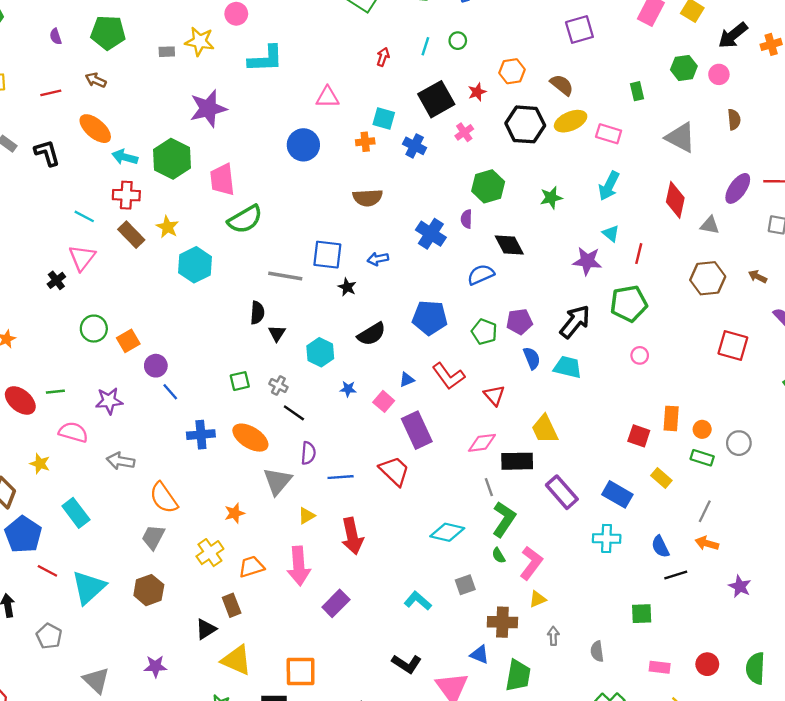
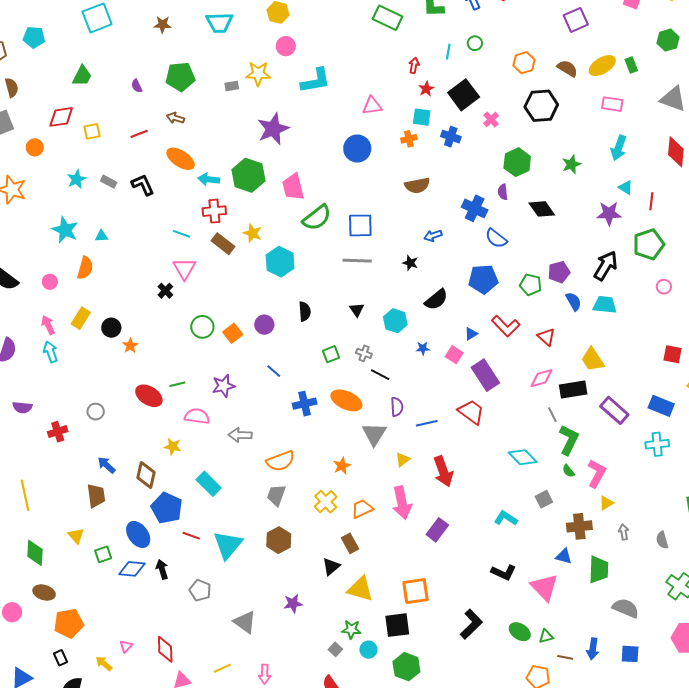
red star: (477, 92) -> (426, 89), moved
yellow ellipse: (571, 121) -> (602, 66), moved
blue square: (327, 255) -> (360, 225), moved
blue semicircle: (481, 275) -> (496, 238), moved, turned -110
black semicircle: (257, 313) -> (305, 311), moved
purple circle: (156, 366) -> (264, 325), moved
orange semicircle: (164, 498) -> (281, 461), turned -68
cyan diamond: (447, 532) -> (523, 457), turned 40

